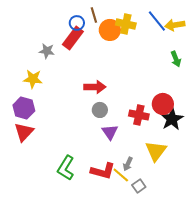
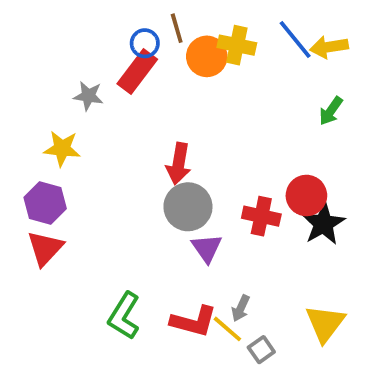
green arrow: (176, 59) -> (331, 111), turned 56
red arrow: (95, 87) -> (179, 164), turned 100
gray circle: (100, 110) -> (188, 207), size x1.6
yellow triangle: (156, 151) -> (325, 323), moved

